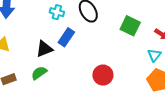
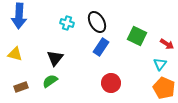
blue rectangle: (66, 37) -> (101, 47), moved
black triangle: (44, 49) -> (55, 58), turned -30

